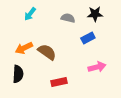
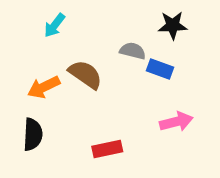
gray semicircle: (68, 18) -> (133, 51), moved
blue rectangle: (88, 38) -> (160, 69), turned 48
brown semicircle: (47, 52) -> (85, 74), moved

